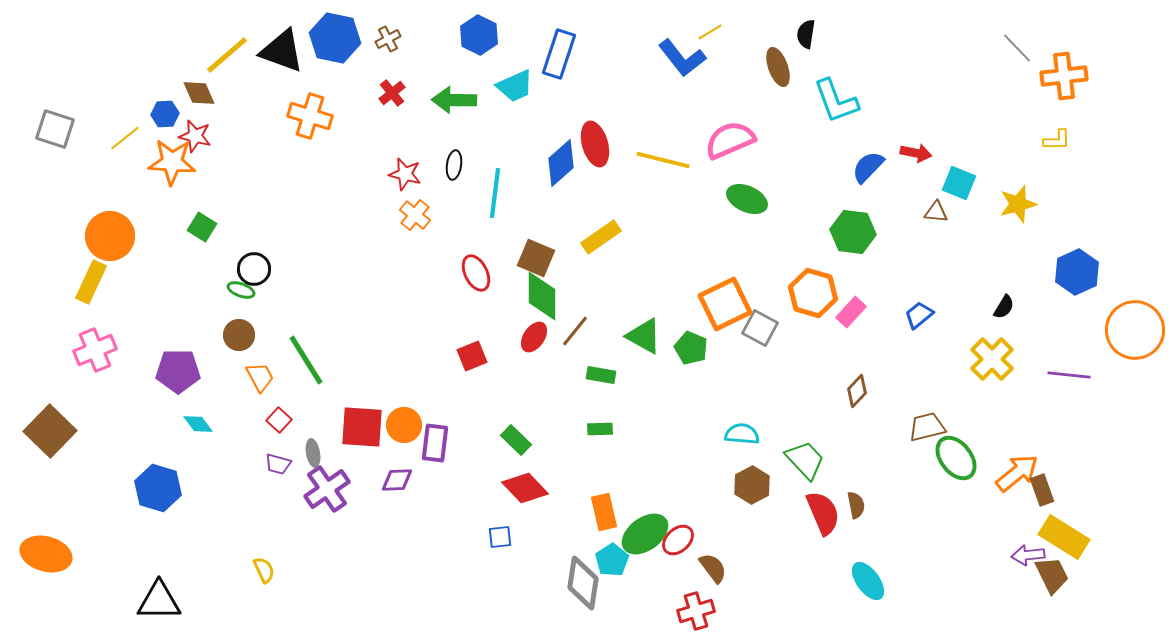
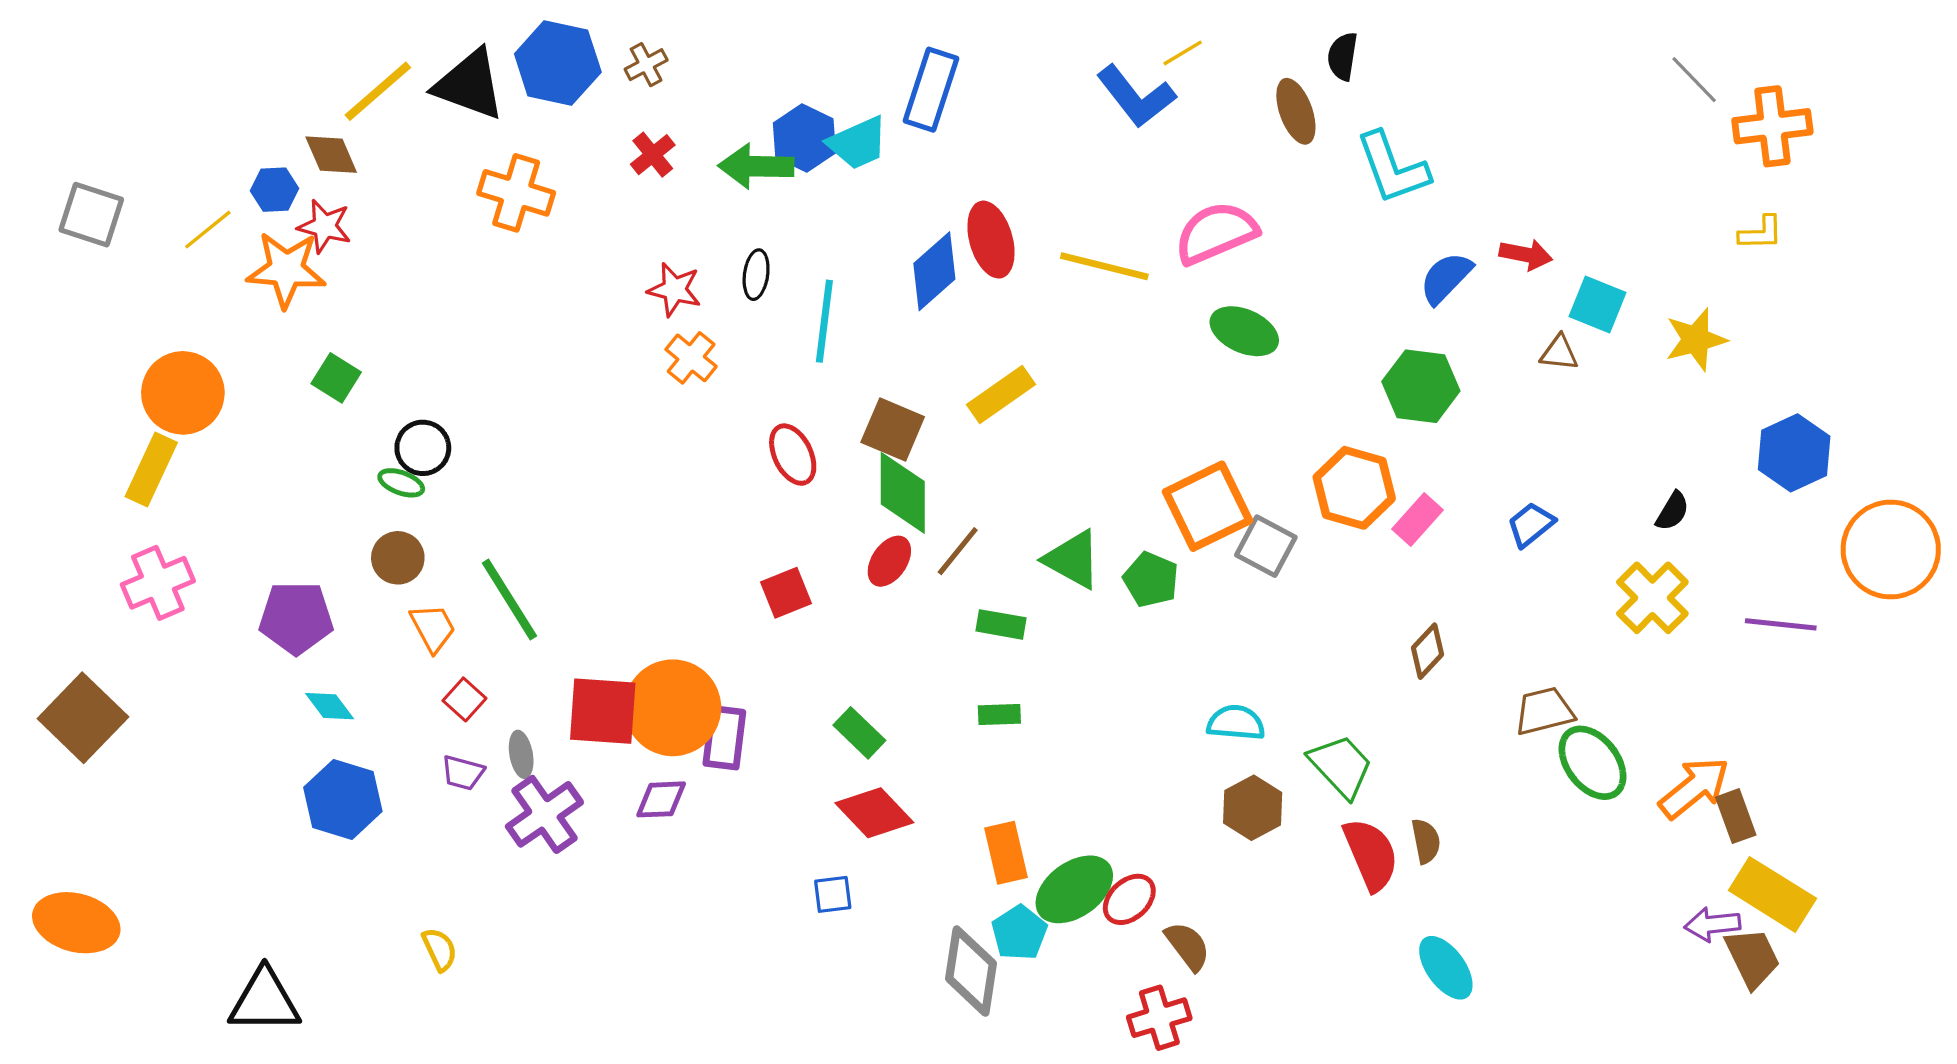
blue hexagon: (479, 35) -> (804, 138), moved
orange circle: (404, 425) -> (673, 708), size x1.6
blue hexagon: (158, 488) -> (343, 799), moved

